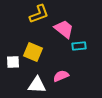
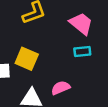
pink trapezoid: (64, 29) -> (81, 24), moved

